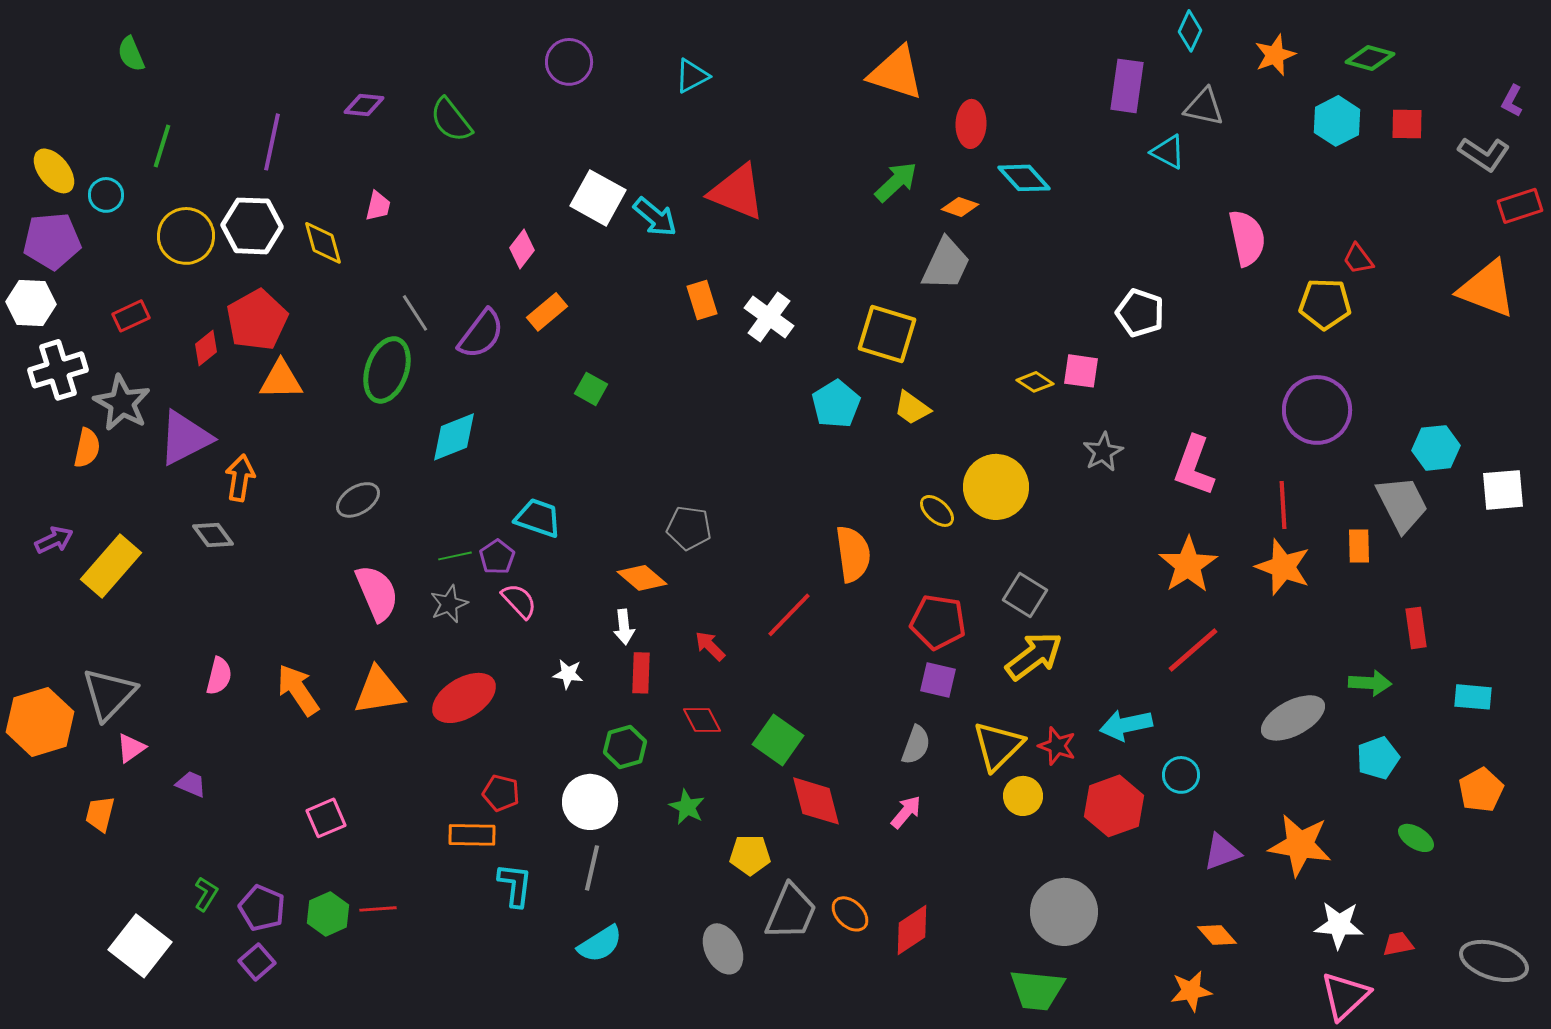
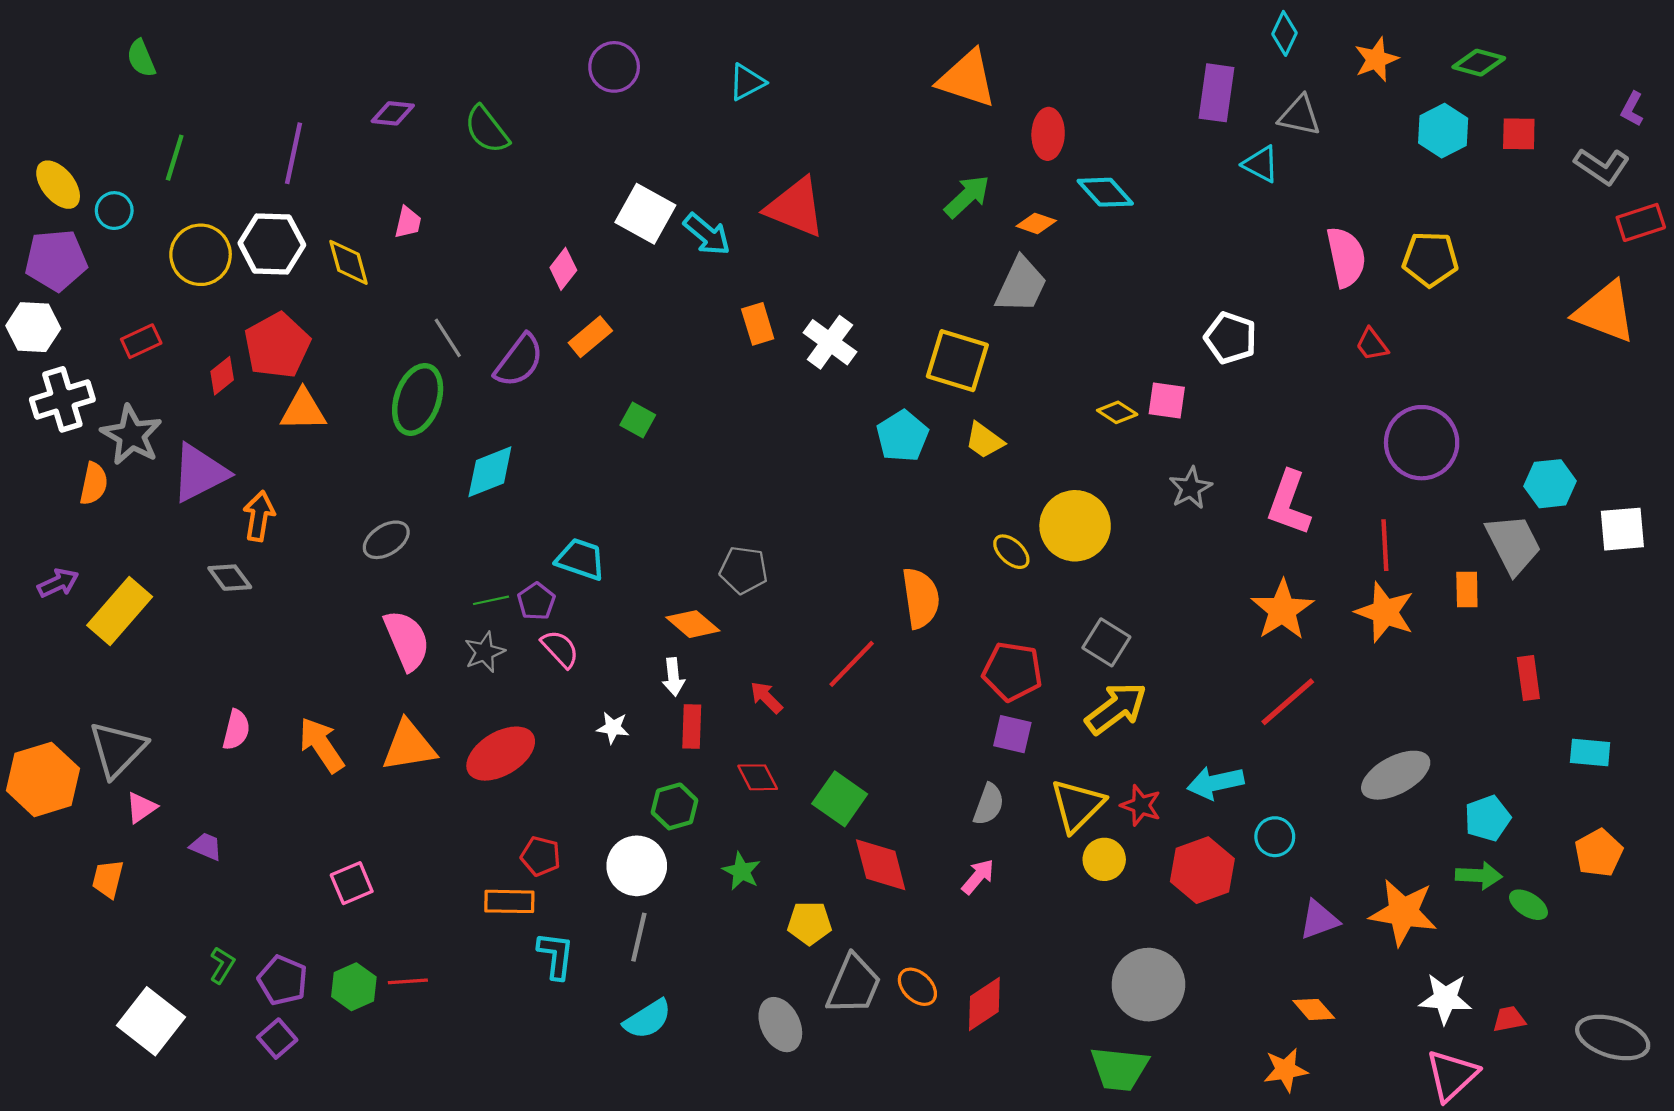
red trapezoid: (1358, 259) -> (1372, 344), moved
yellow pentagon: (1325, 304) -> (1430, 259), moved
green arrow: (1370, 683) -> (1479, 876), moved

